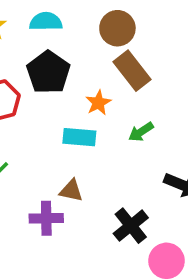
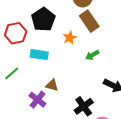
cyan rectangle: (79, 137) -> (39, 55), moved
purple cross: (46, 218) -> (37, 100), turned 36

